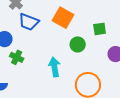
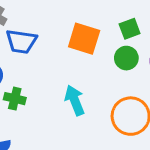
orange square: (63, 18) -> (84, 39), moved
green circle: (78, 44) -> (126, 58), moved

